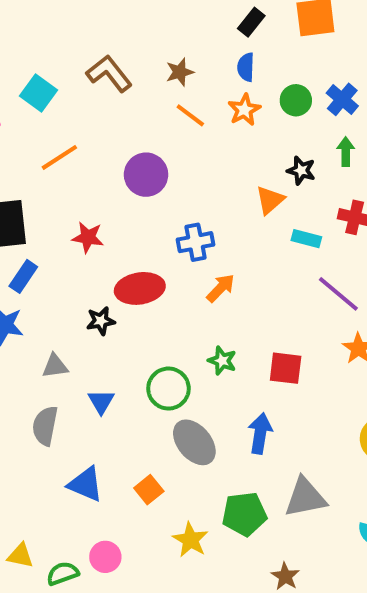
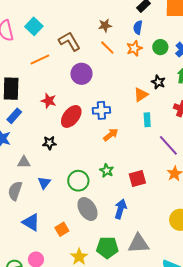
brown L-shape: (109, 73) -> (69, 41), moved
cyan rectangle: (306, 239) -> (147, 120), moved, turned 64
red ellipse: (140, 288) -> (71, 116), moved, turned -50
red square: (286, 368) -> (137, 178), turned -30

